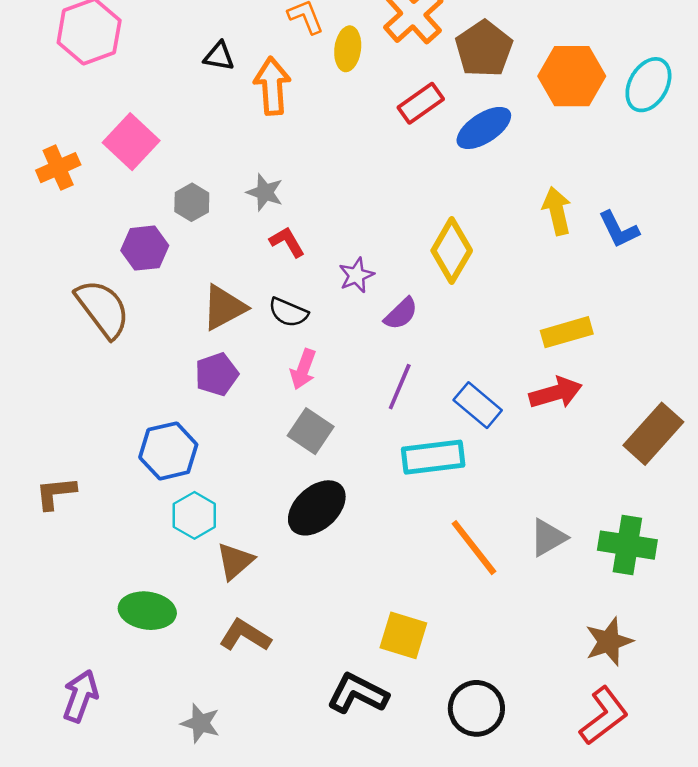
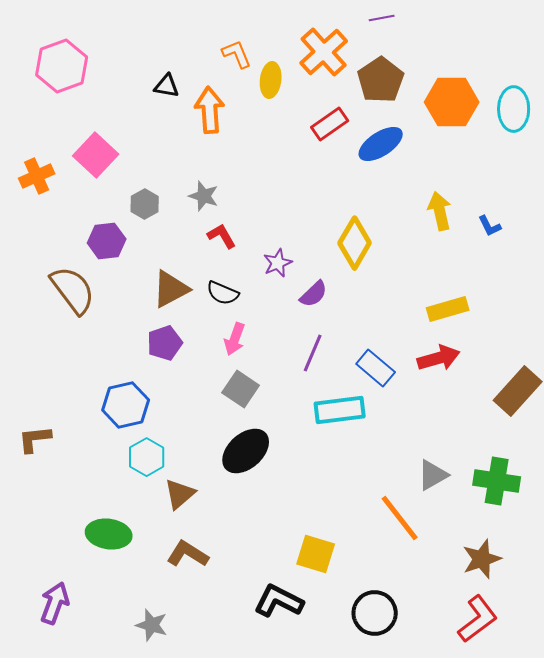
cyan ellipse: (648, 85) -> (514, 109), turned -30
blue L-shape: (619, 229) -> (490, 226), size x0.7
orange line: (474, 548) -> (400, 518), moved

